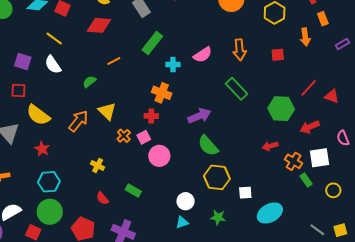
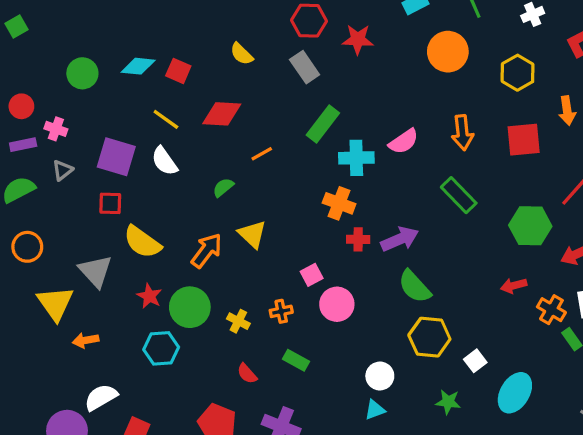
red diamond: (99, 25) -> (222, 114), moved
red square: (278, 55) -> (524, 140), size x1.6
purple square: (23, 61) -> (116, 157), size x1.4
cyan cross: (173, 64) -> (356, 158), size x1.5
red cross: (151, 116) -> (358, 239), moved
orange cross: (124, 136) -> (281, 311), moved, turned 32
white square: (245, 193) -> (475, 361), turned -32
green circle: (50, 212) -> (190, 307), moved
cyan ellipse: (270, 213) -> (515, 393), turned -30
green star: (218, 217) -> (448, 402), moved

